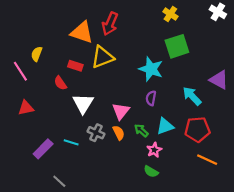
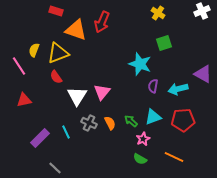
white cross: (218, 12) -> (202, 11), turned 35
green square: (177, 46) -> (164, 43), size x0.7
yellow triangle: (102, 57) -> (58, 53), moved
red rectangle: (75, 66) -> (56, 11), moved
cyan arrow: (192, 96) -> (178, 89), turned -60
purple semicircle: (151, 98) -> (153, 86), moved
pink triangle: (121, 111) -> (102, 92), moved
cyan line: (71, 142) -> (66, 132), turned 48
orange line: (207, 160) -> (174, 157), moved

